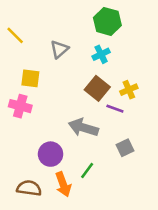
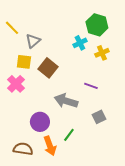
green hexagon: (107, 21) -> (97, 25), moved
gray triangle: (59, 49) -> (33, 41), moved
brown square: (97, 88) -> (48, 68), moved
yellow cross: (129, 90) -> (102, 53), moved
pink cross: (20, 106) -> (16, 84), turned 30

